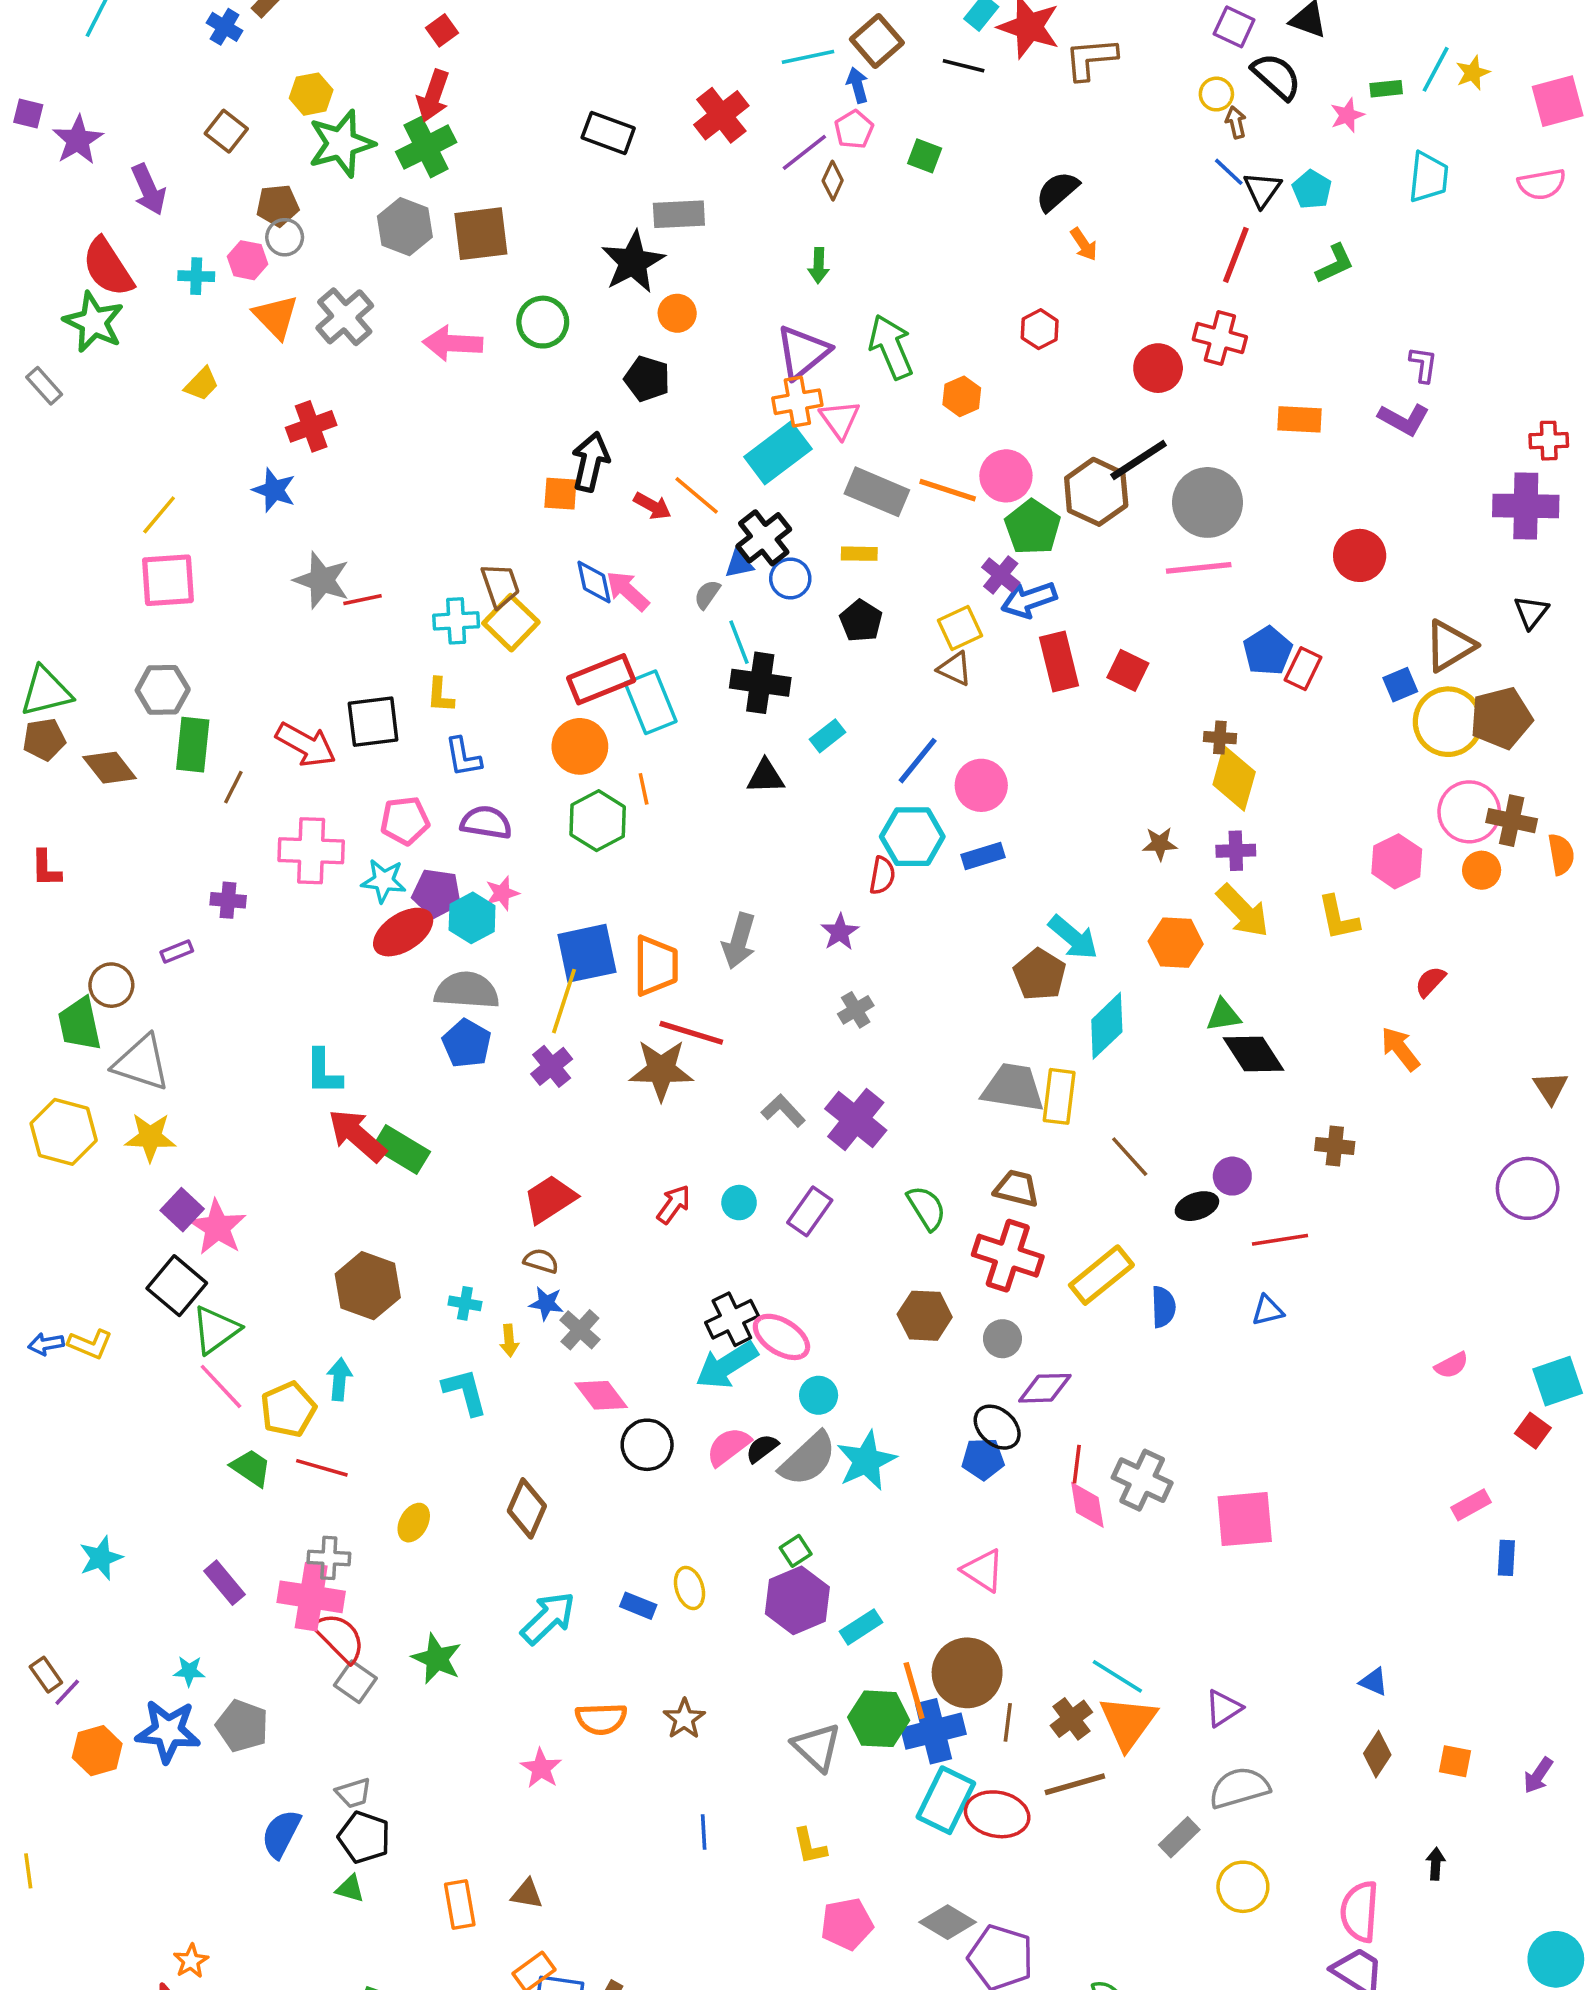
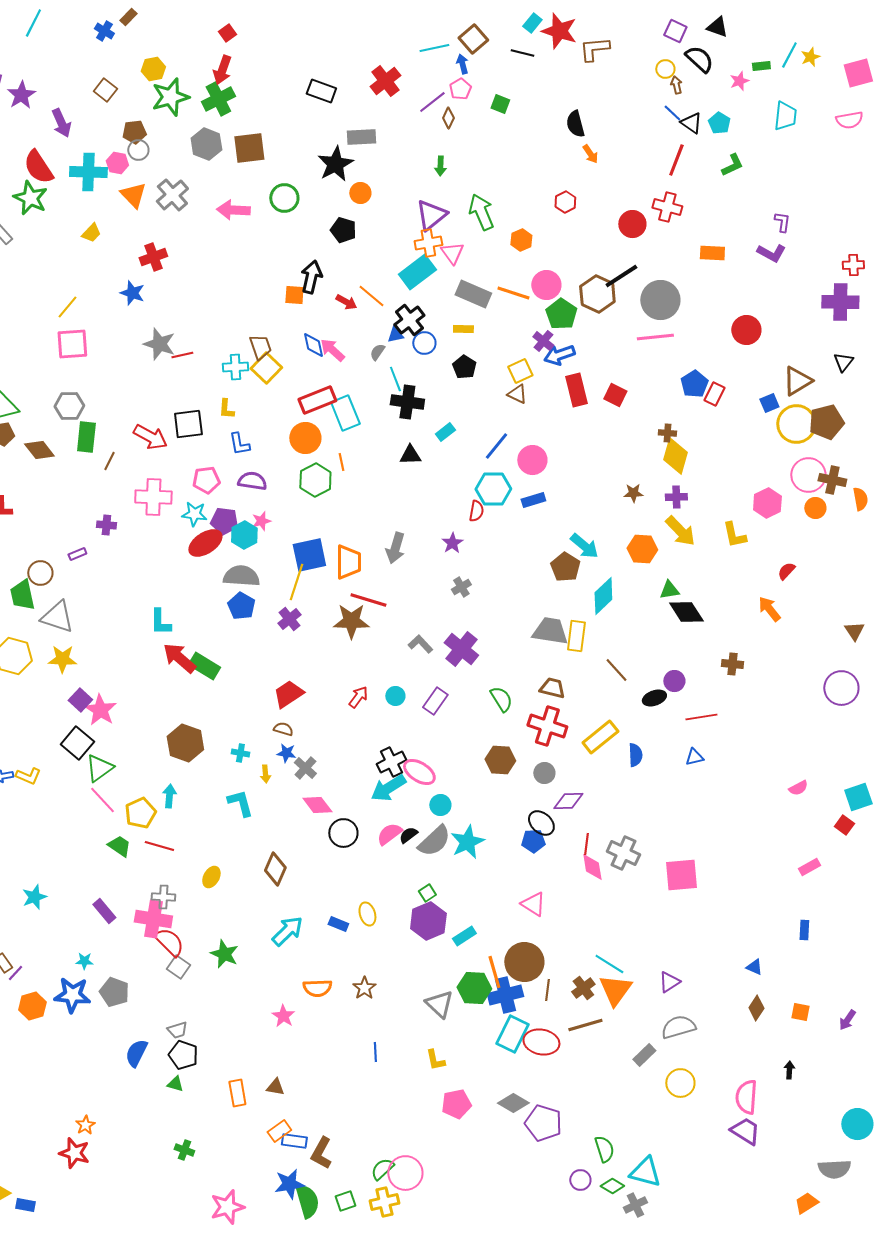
black triangle: (1262, 189) -> (691, 123), turned -30
black semicircle: (1057, 191) -> (575, 124), turned -64
cyan cross: (196, 276) -> (88, 172), size x1.8
blue rectangle: (1506, 1558) -> (804, 930), moved

